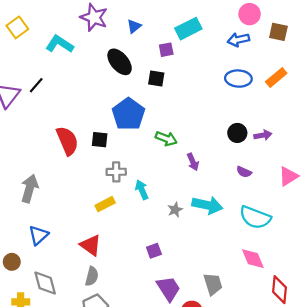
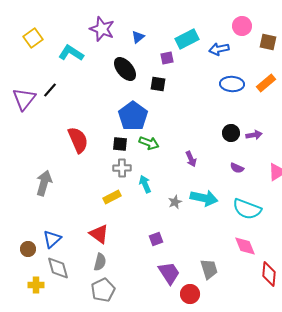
blue arrow: (238, 40) -> (219, 49), moved
green arrow: (166, 139) -> (149, 143), moved
black square: (100, 140) -> (120, 144), moved
blue triangle: (38, 235) -> (52, 239), moved

